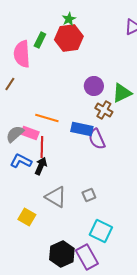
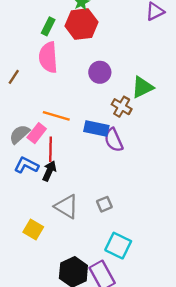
pink semicircle: (22, 54) -> (48, 57), moved
purple circle: (94, 86) -> (100, 72), moved
pink rectangle: (30, 133) -> (37, 133), turned -72

